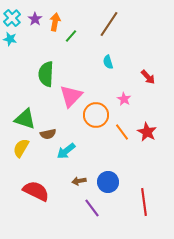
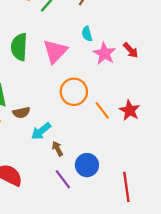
pink triangle: (71, 96) -> (55, 51), moved
pink star: (124, 99) -> (104, 53), moved, size x1.5
brown arrow: (79, 181) -> (57, 149), moved, turned 72
purple line: (92, 208) -> (63, 179), moved

